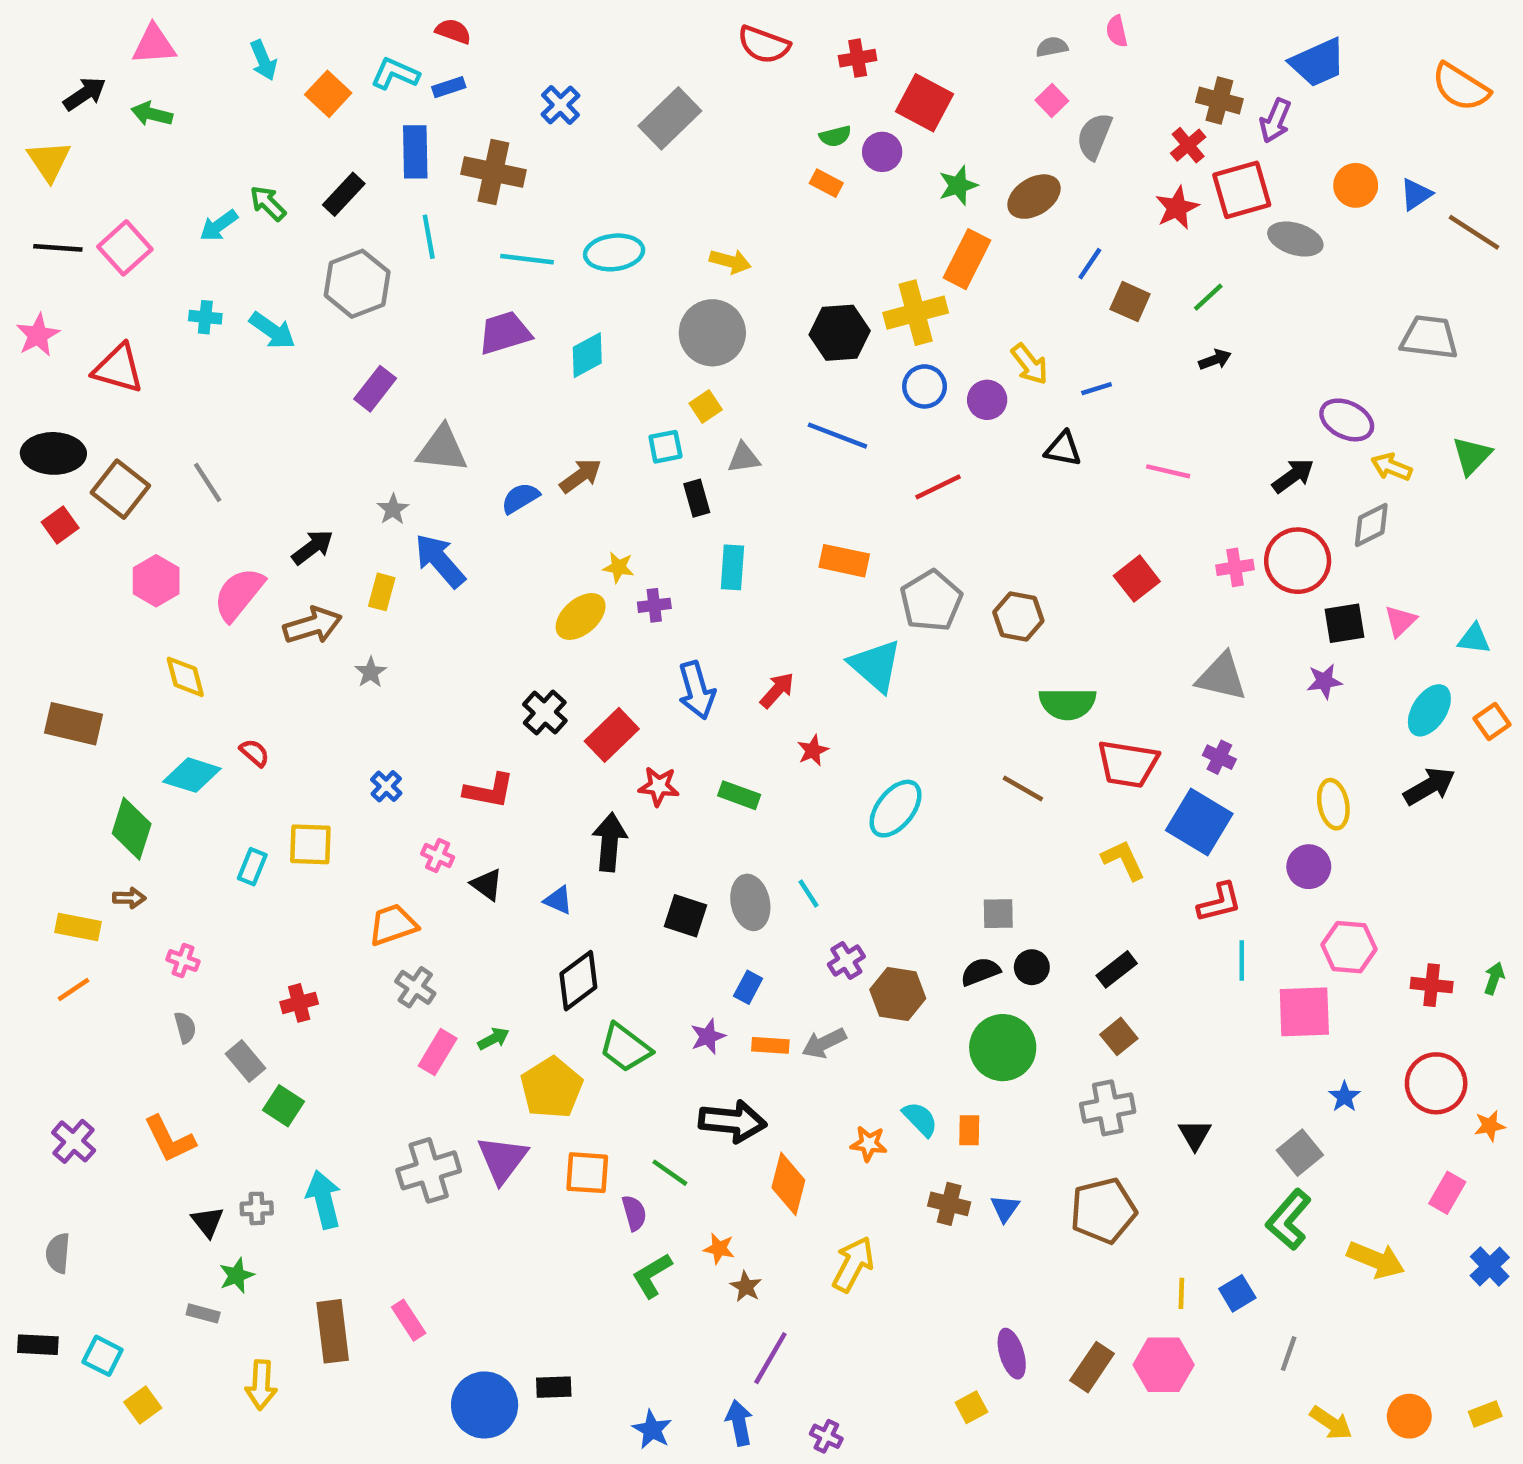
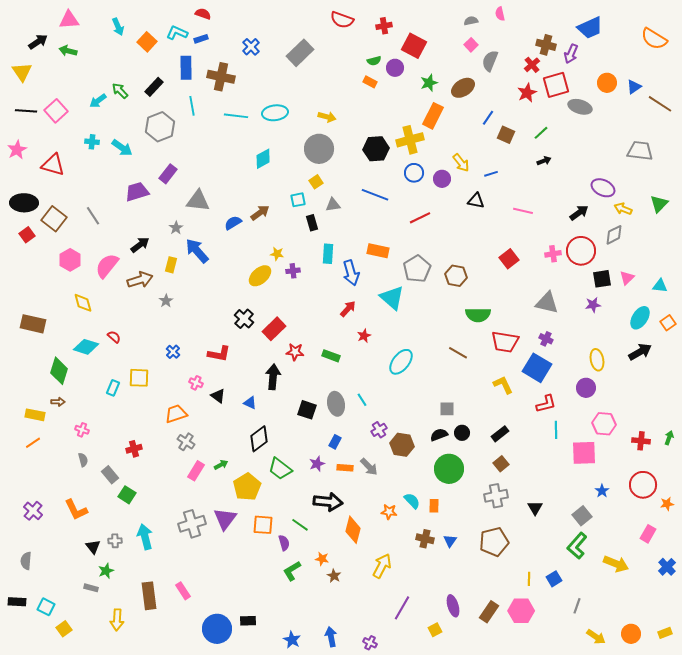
purple trapezoid: (505, 333) -> (137, 192), moved
blue arrow: (697, 690) -> (351, 273), moved
gray arrow: (824, 1043) -> (369, 467), turned -108
purple line: (770, 1358) -> (402, 608), moved

